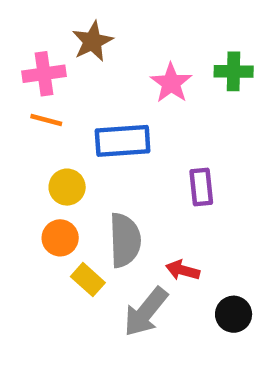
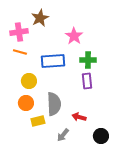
green cross: (234, 71) -> (88, 60), moved
yellow rectangle: (88, 280) -> (38, 121), turned -56
gray arrow: (146, 312) -> (63, 135), size x0.6

